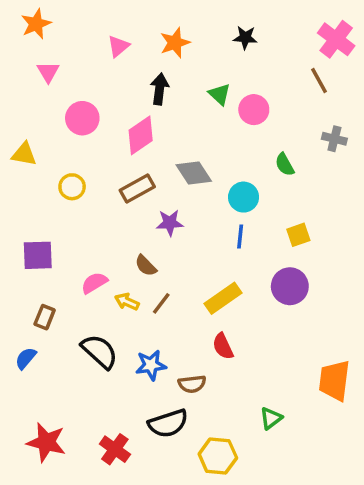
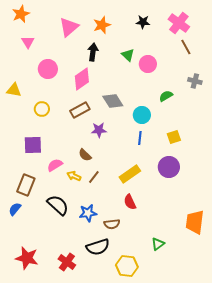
pink cross: (336, 39) -> (179, 23), moved
pink triangle: (118, 46) -> (69, 27), size x1.5
green semicircle: (285, 164) -> (166, 96), turned 88
purple square: (38, 255) -> (33, 145), moved
brown rectangle: (45, 317) -> (26, 185), size x1.5

